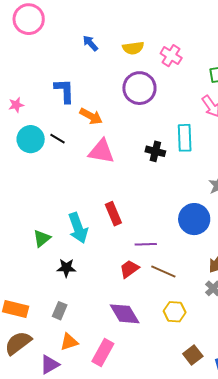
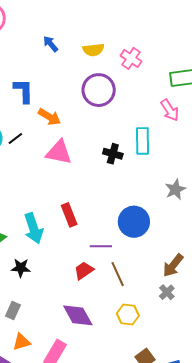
black line: (58, 139) -> (15, 138), turned -70
blue circle: (194, 219) -> (134, 222), moved
brown line: (163, 271) -> (118, 274), turned 40

